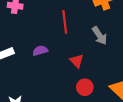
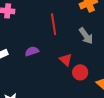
red circle: (85, 87) -> (80, 72), moved

